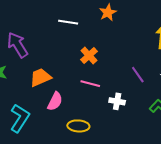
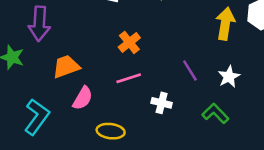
purple arrow: (18, 45) -> (39, 24), turned -148
pink line: (90, 84) -> (129, 78), turned -36

